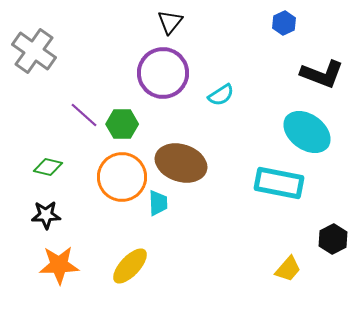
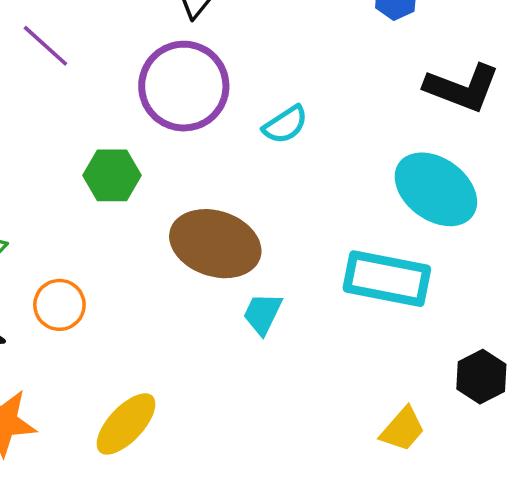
purple line: (84, 115) -> (45, 46), moved
orange circle: (122, 177) -> (59, 305), moved, size x0.6
cyan trapezoid: (158, 203) -> (263, 314), moved, turned -152

